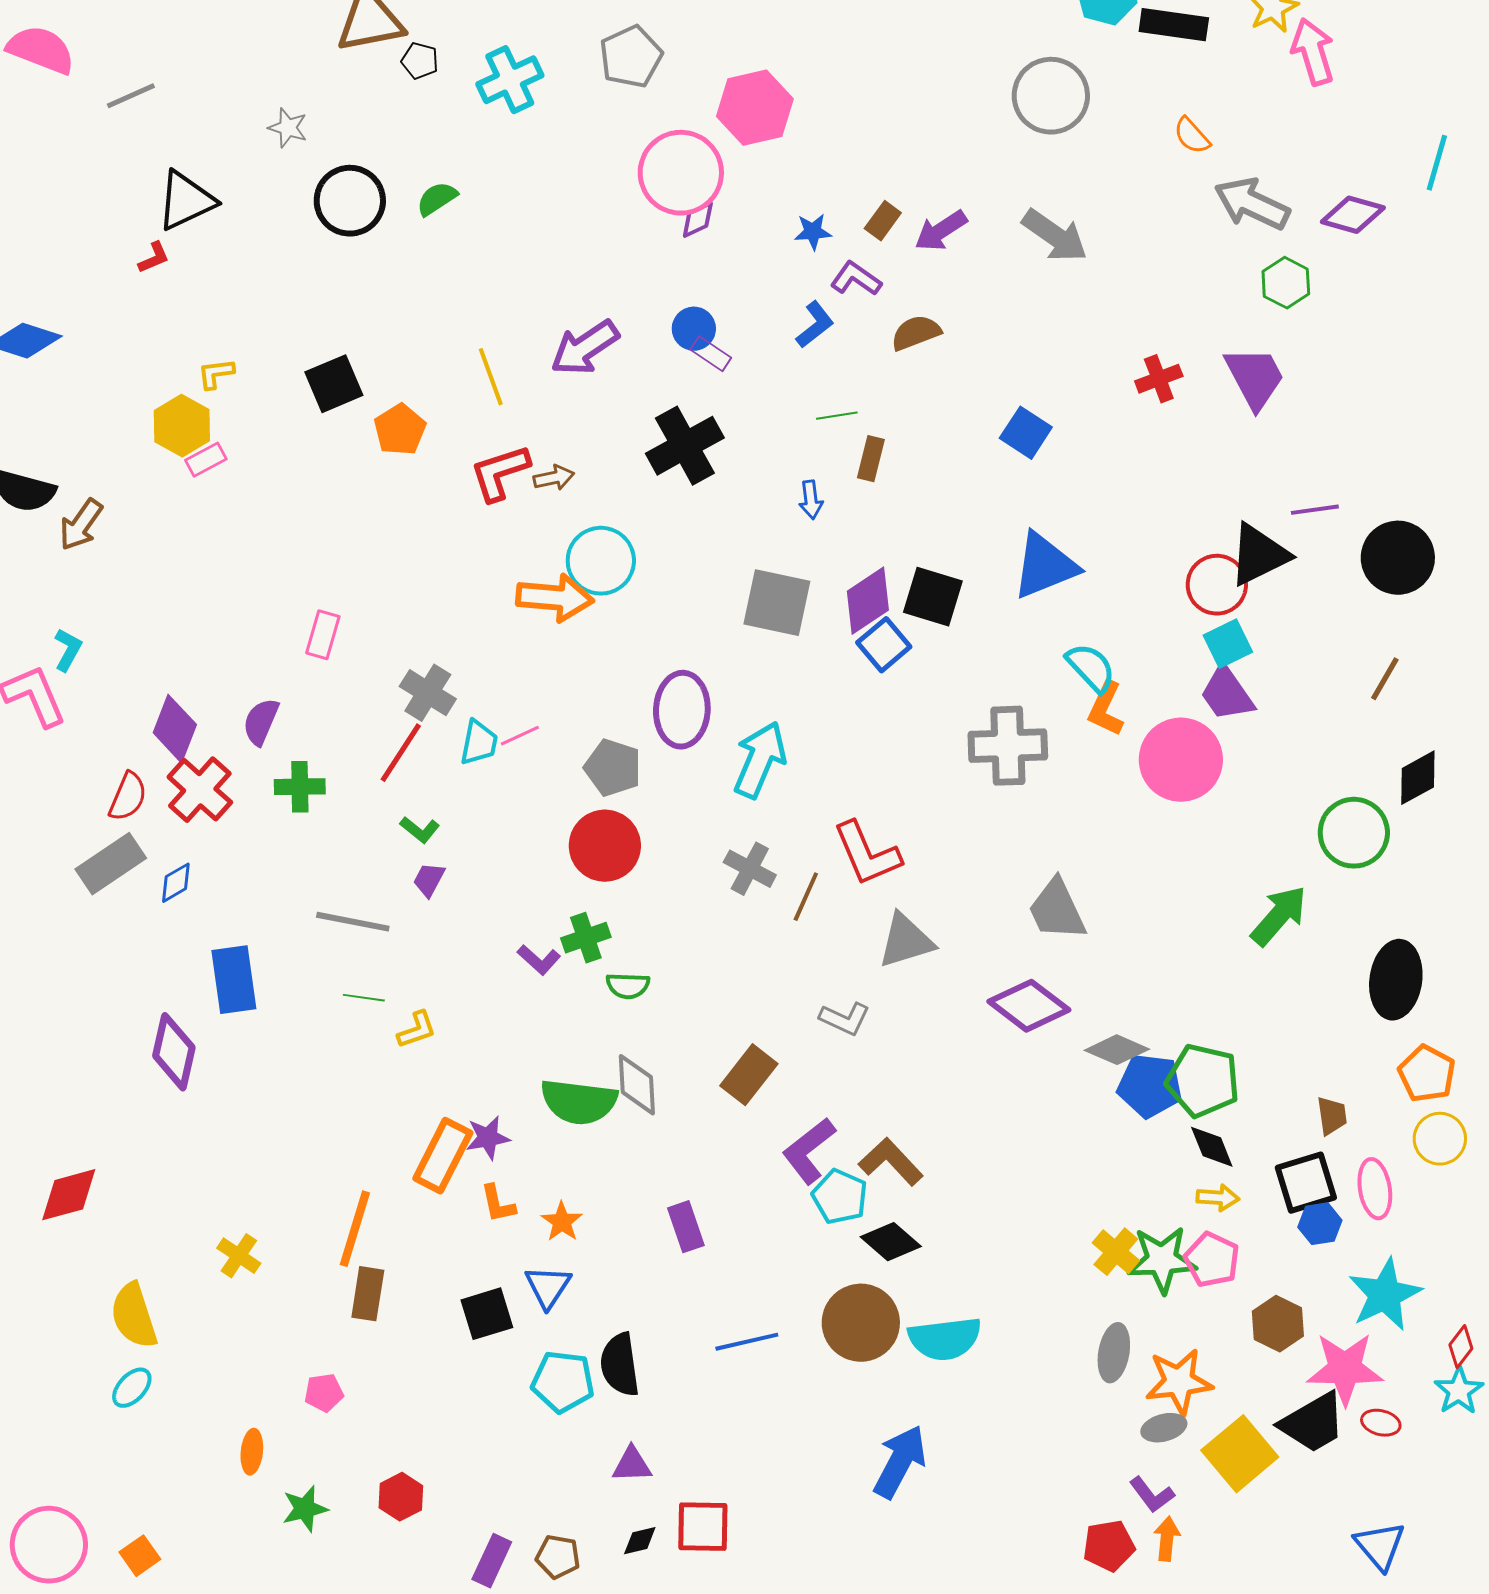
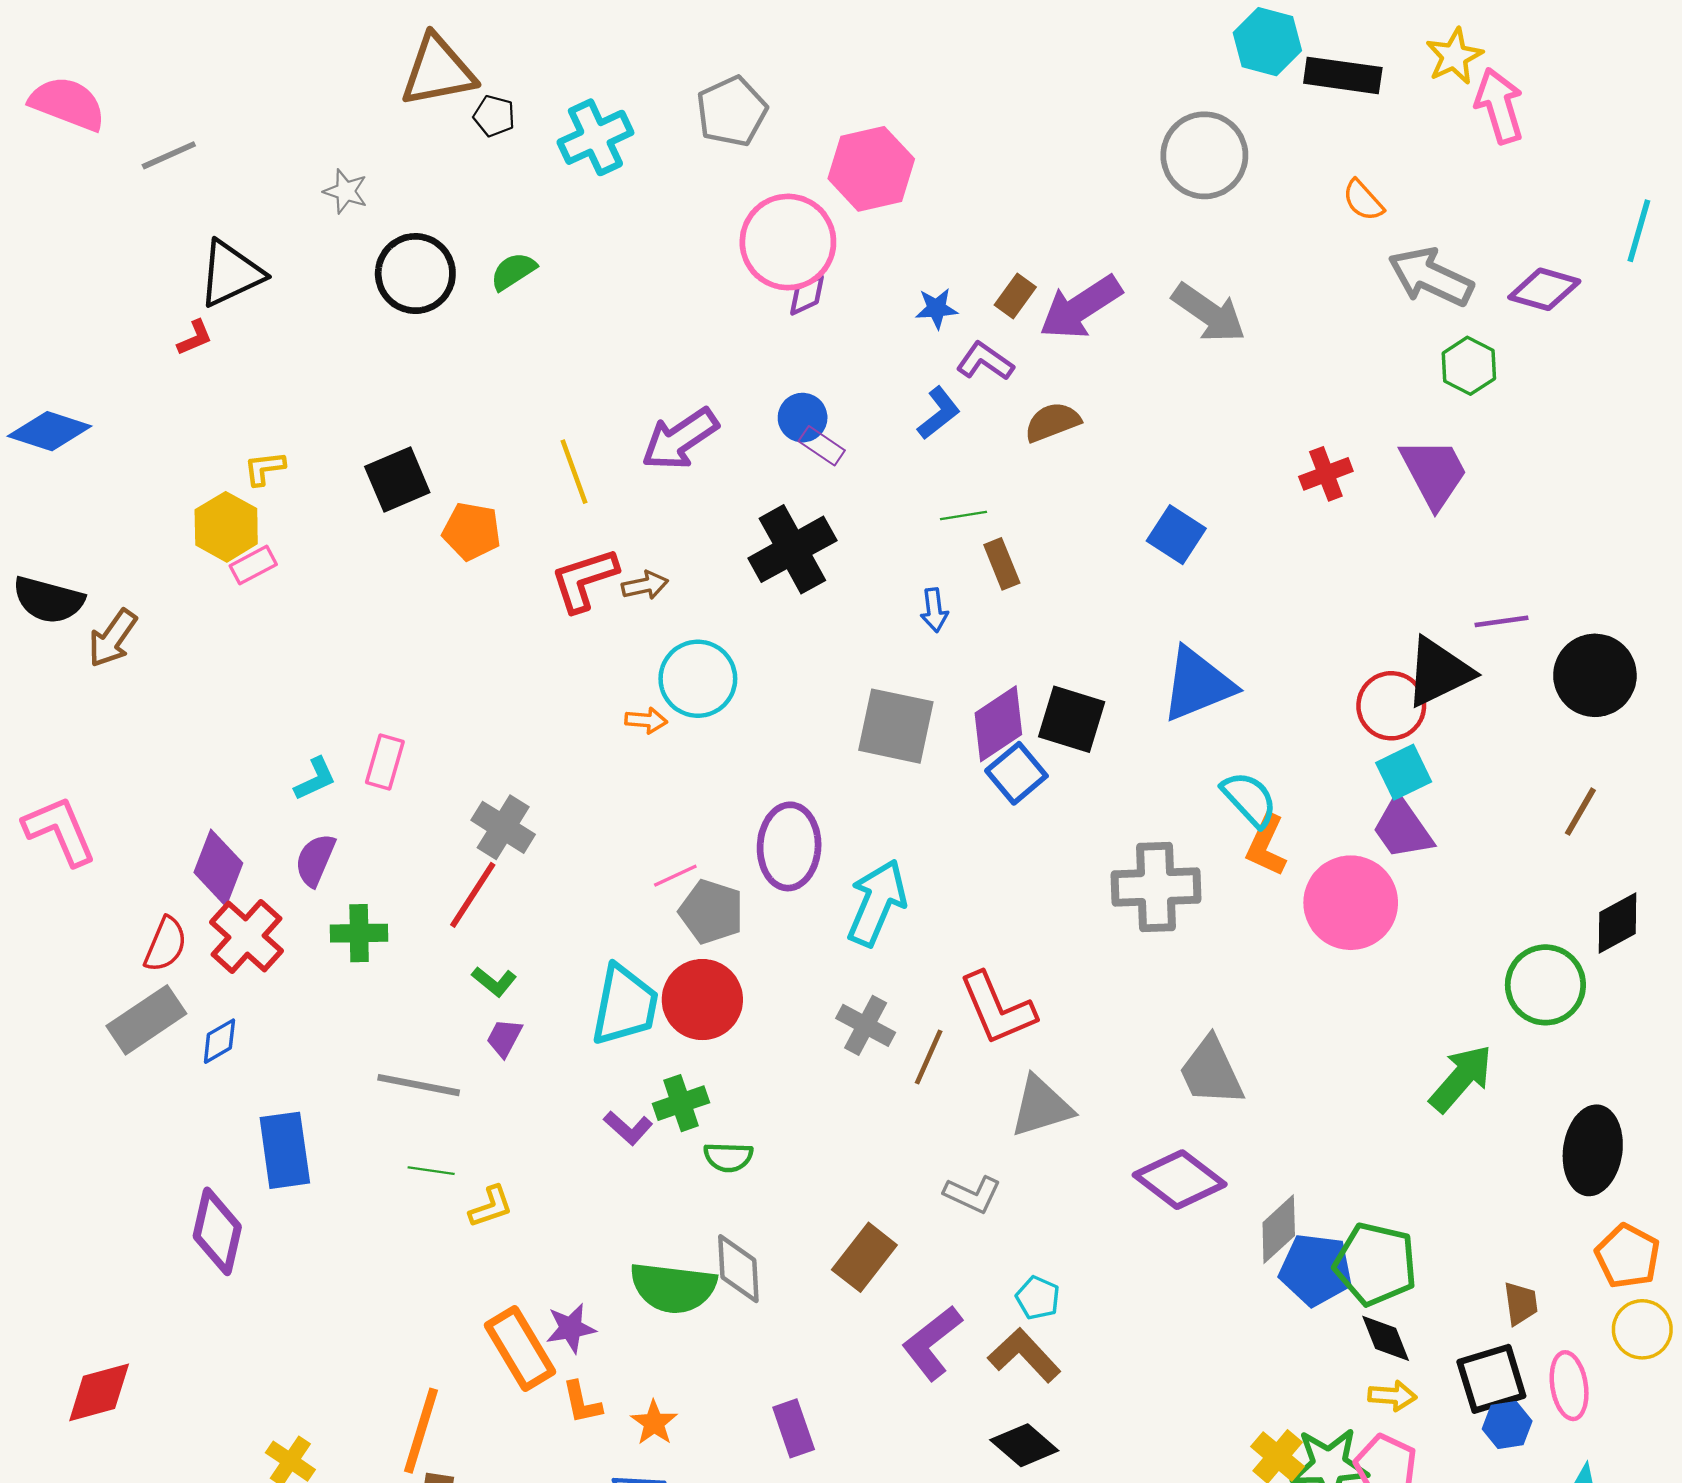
purple arrow: (941, 231) -> (1081, 307), size x1.4
orange pentagon: (400, 430) -> (472, 531), turned -30
brown rectangle: (871, 459) -> (1002, 564), turned -36
orange arrow: (555, 598) -> (646, 720), size x0.5
cyan L-shape: (68, 650) -> (315, 779), moved, turned 36
pink line: (520, 736) -> (675, 876), moved
cyan trapezoid: (479, 743) -> (625, 1005), moved, size x1.6
gray diamond: (1117, 1050) -> (1279, 1229), turned -66
orange rectangle: (443, 1156) -> (520, 1348), turned -58
cyan pentagon: (840, 1197) -> (1038, 1298), moved, size x0.7

